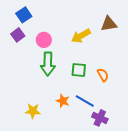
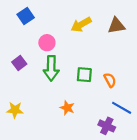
purple square: (18, 35) -> (19, 63), moved
yellow arrow: (81, 36) -> (81, 25), moved
blue line: (85, 101) -> (122, 108), moved
yellow star: (33, 111) -> (15, 110), moved

